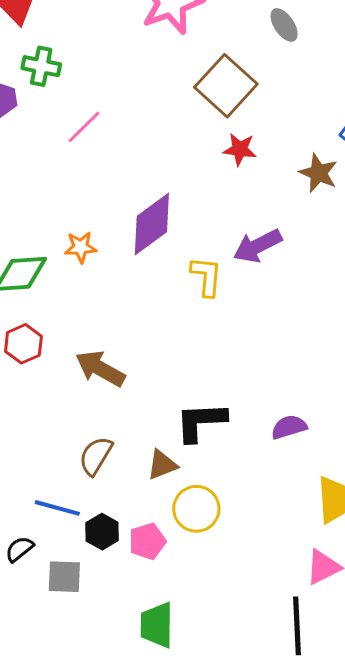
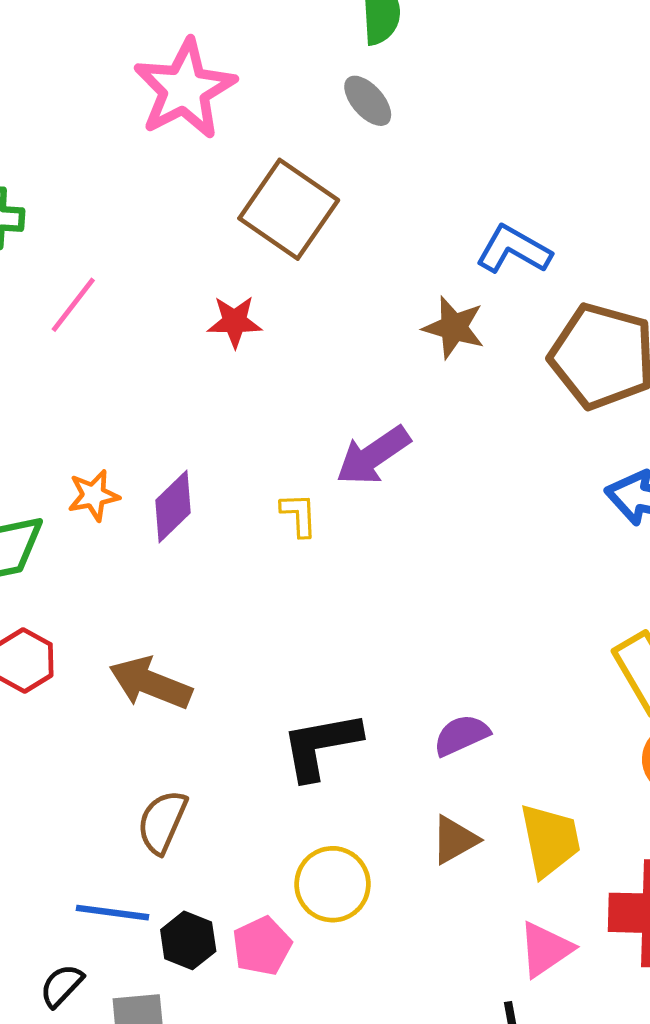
red star: (240, 149) -> (235, 322), moved
purple diamond: (152, 224) -> (173, 506), moved, size x0.7
yellow L-shape: (206, 276) -> (299, 515), size x0.7
brown triangle: (162, 465) -> (454, 840), moved

